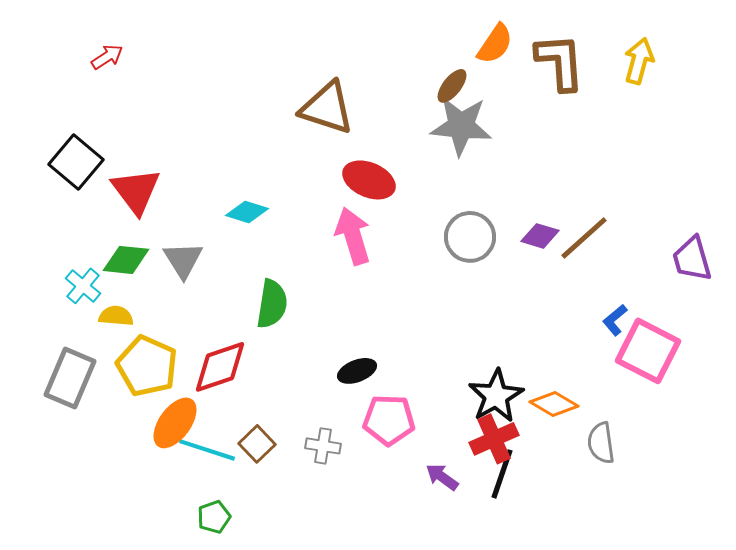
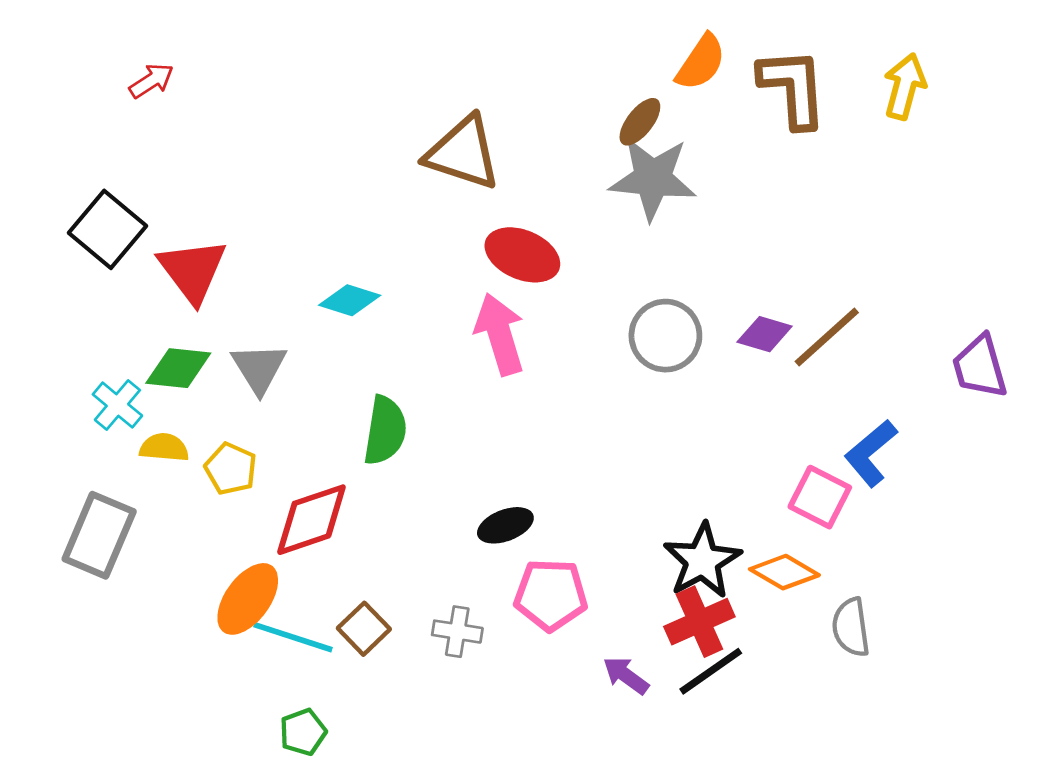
blue L-shape: (615, 320) -> (871, 453), size x1.5
pink square: (648, 351) -> (820, 497), moved, size x0.7
yellow pentagon: (147, 366) -> (231, 469), moved, size x0.6
black line: (502, 474) -> (711, 671), turned 36

